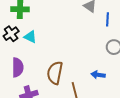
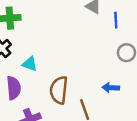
cyan triangle: (30, 37) -> (30, 64), moved

